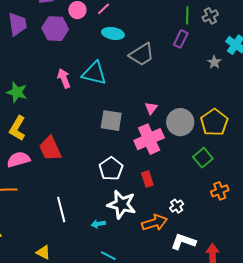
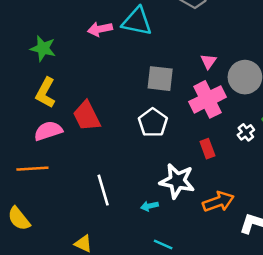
pink arrow: (64, 78) -> (100, 29), turned -78
white pentagon: (111, 169) -> (153, 123), moved
white cross: (177, 206) -> (246, 132), moved

